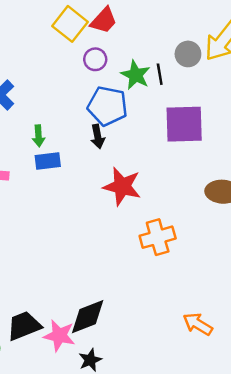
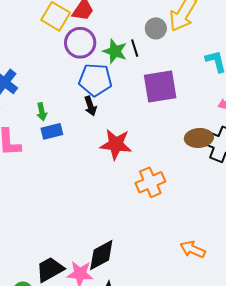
purple circle: (95, 59) -> (80, 43), size x1.6

